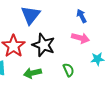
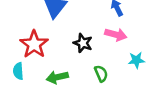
black star: (44, 45) -> (83, 43), moved, size x0.7

